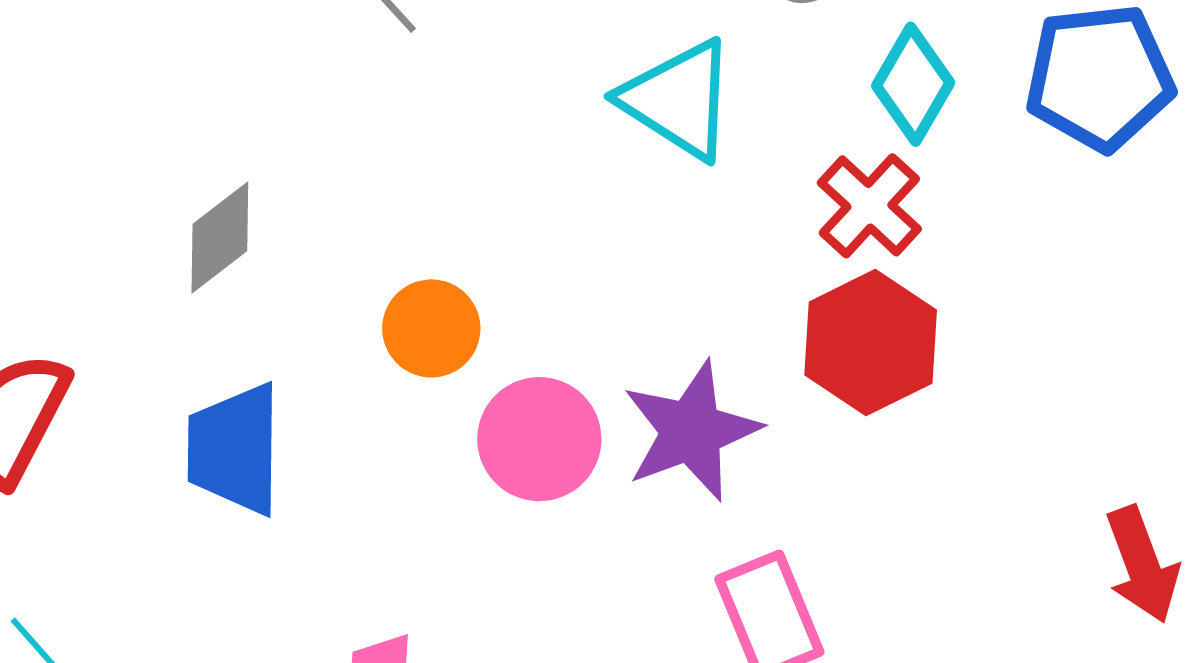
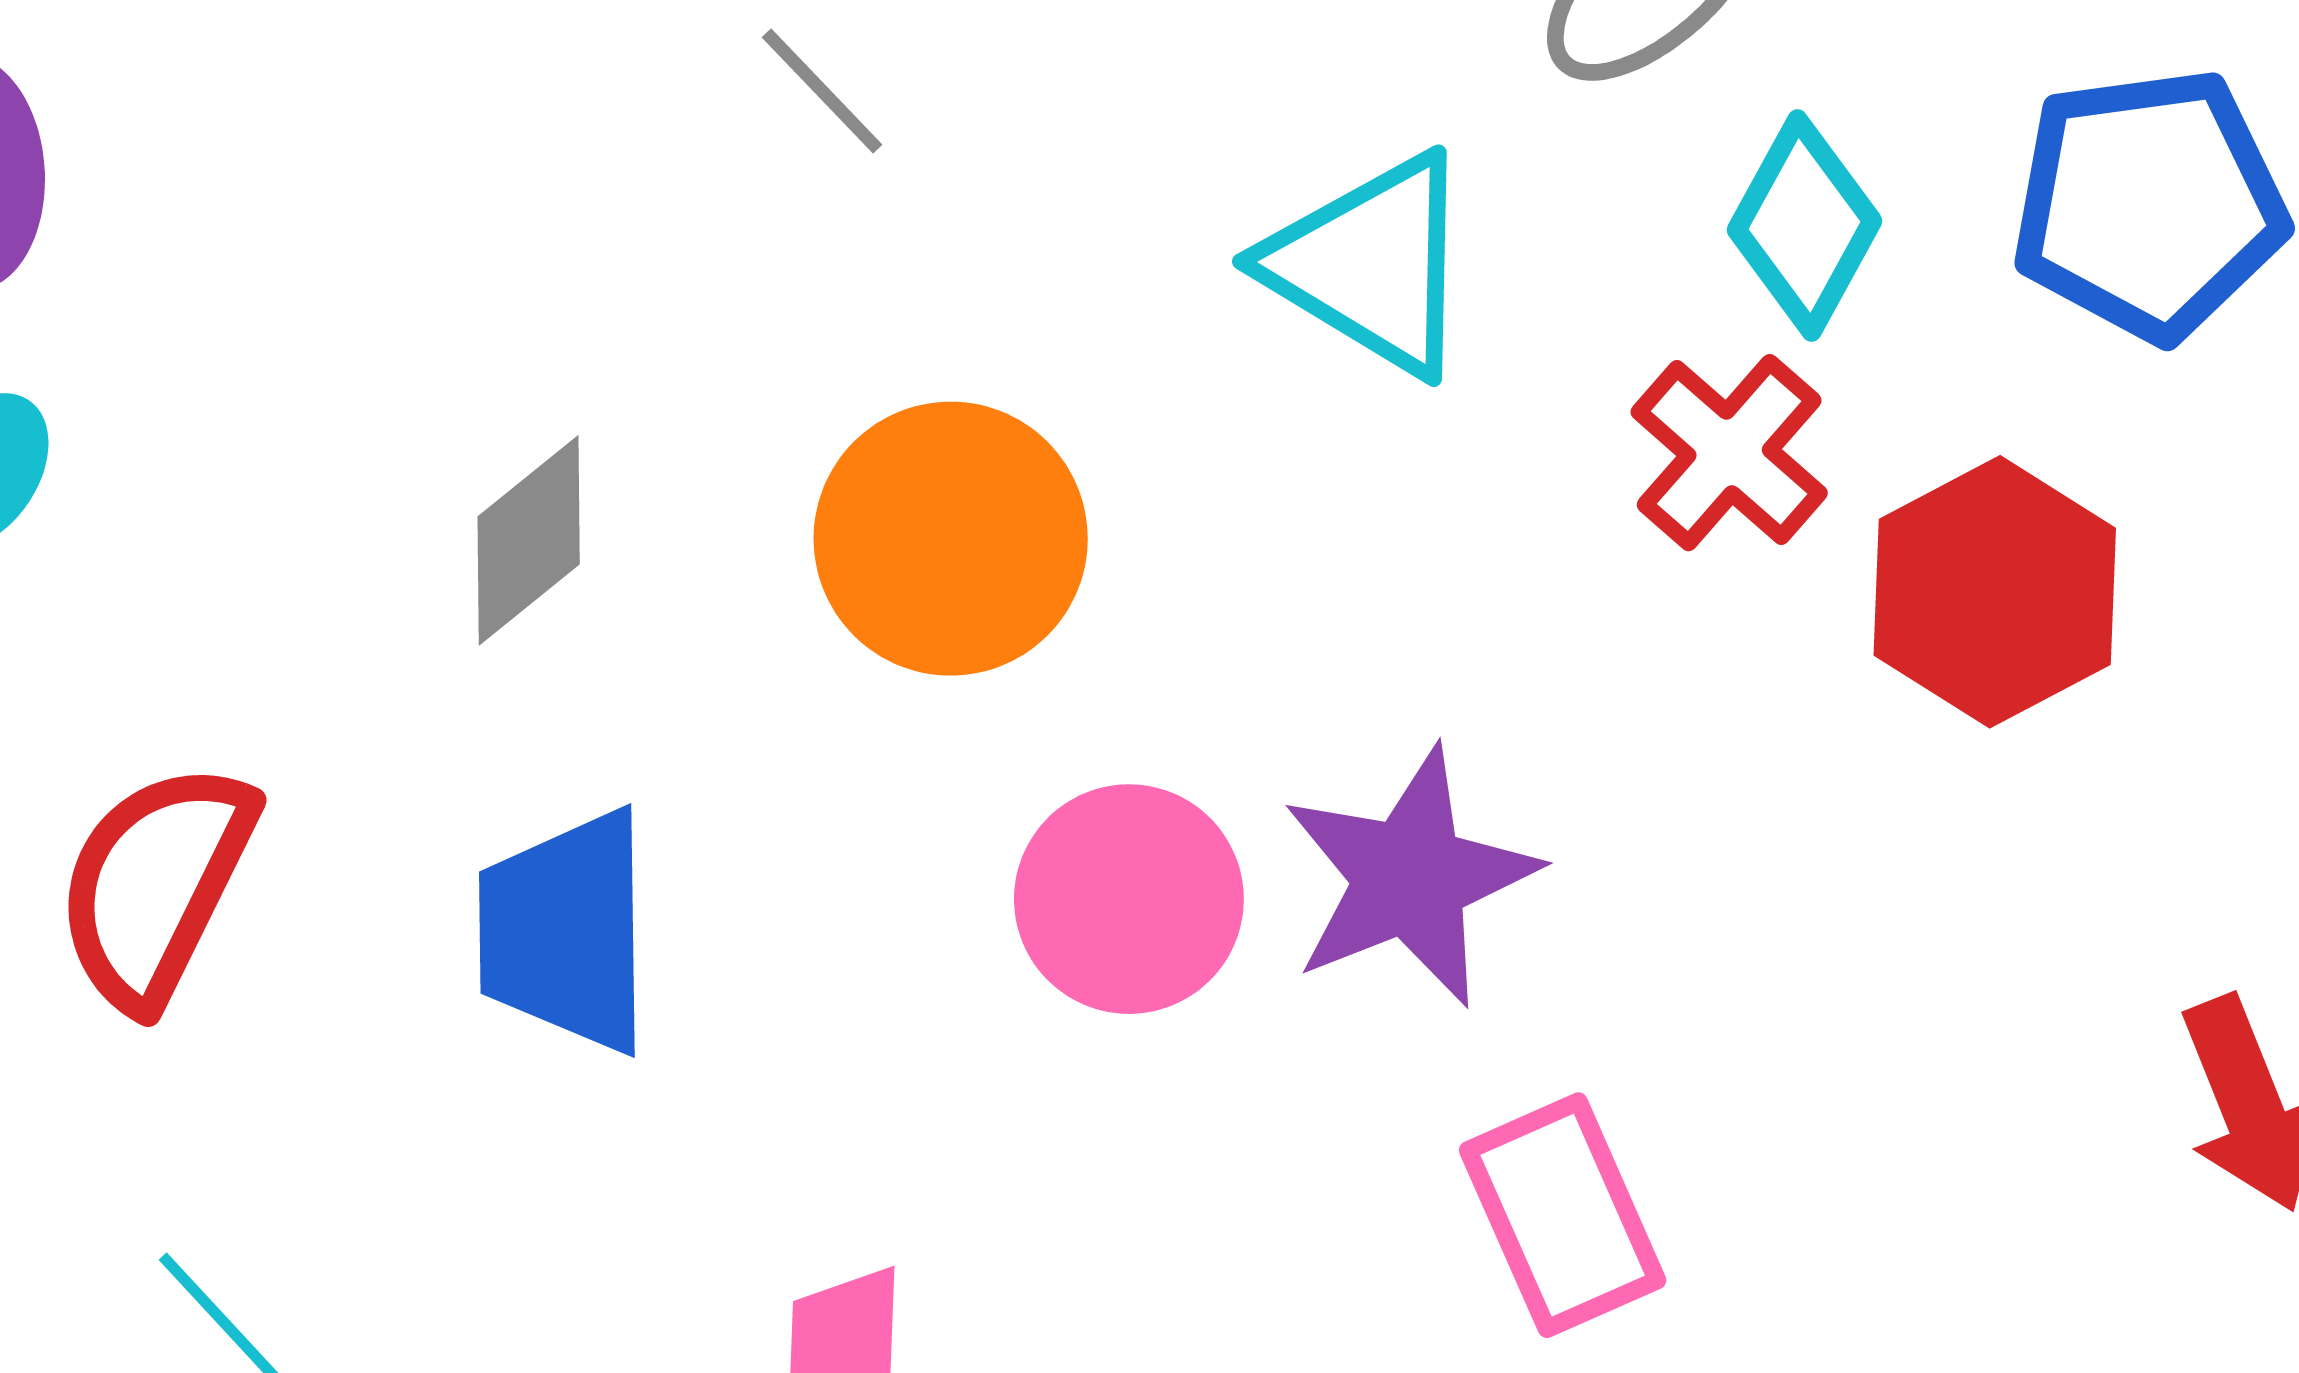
orange circle: (431, 328) -> (951, 539), moved, size x1.5
red hexagon: (871, 343) -> (1995, 592), moved

